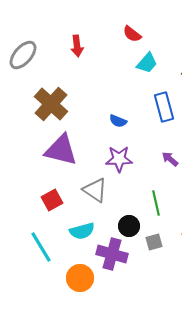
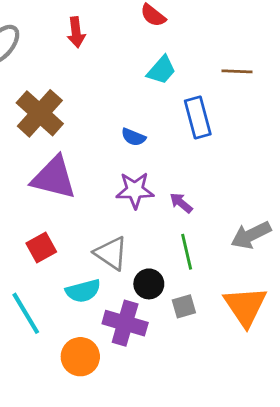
cyan trapezoid: (147, 63) -> (161, 70), moved
purple arrow: (170, 159) -> (181, 203), moved
gray triangle: (95, 190) -> (111, 253), moved

